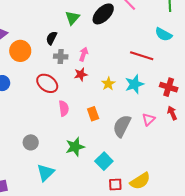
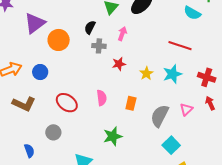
cyan semicircle: (164, 34) -> (192, 13), moved
pink arrow: (84, 54) -> (122, 34), moved
red ellipse: (47, 83) -> (67, 103), moved
orange rectangle: (93, 114) -> (131, 103), turned 32
gray circle: (31, 142) -> (53, 132), moved
cyan square: (104, 161) -> (171, 145), moved

